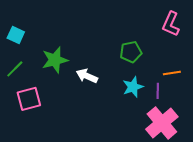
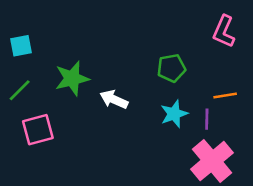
cyan square: (16, 35) -> (21, 46), turned -36

